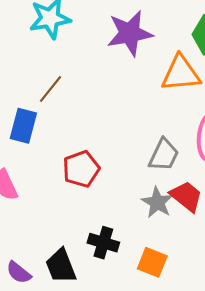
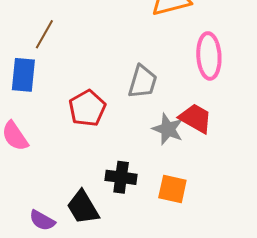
gray trapezoid: (164, 155) -> (143, 82), moved

